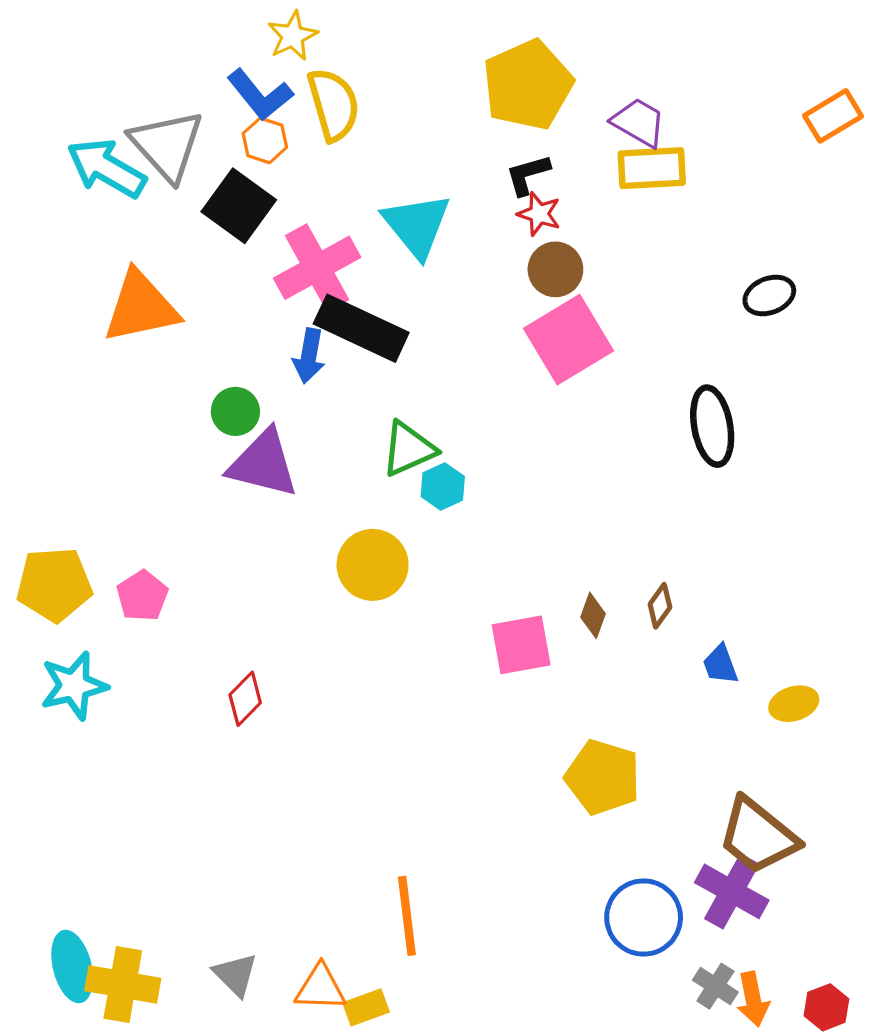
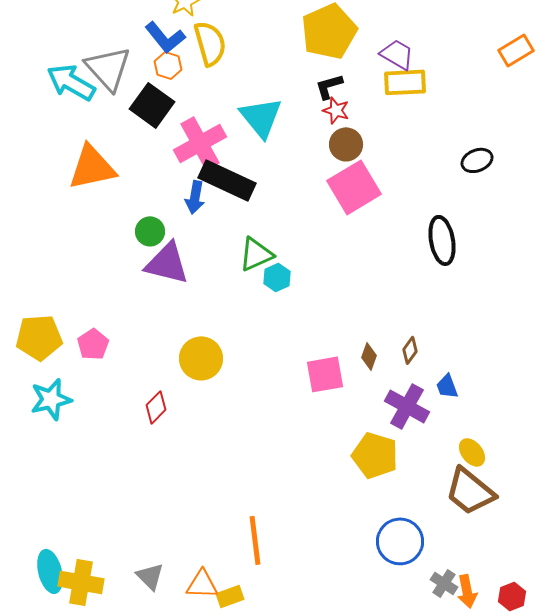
yellow circle: (373, 565) -> (201, 358), moved
yellow ellipse: (794, 704) -> (472, 452), moved, turned 68
purple cross: (732, 891) -> (407, 406), moved

